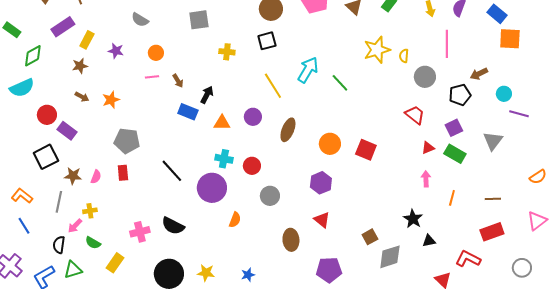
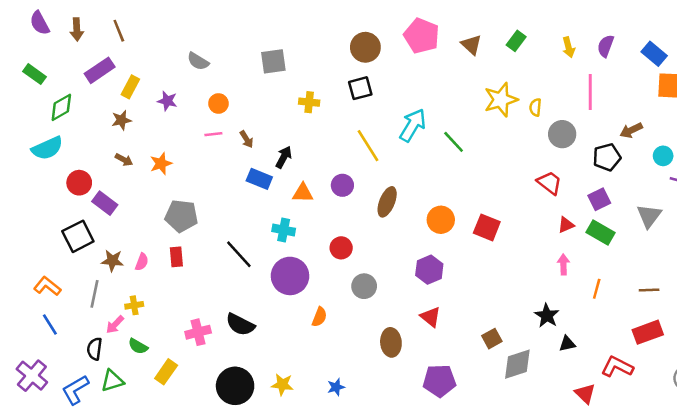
cyan cross: (224, 159) -> (284, 230), moved

